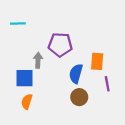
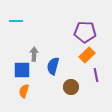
purple pentagon: (60, 45) -> (85, 32), moved
orange rectangle: (97, 61) -> (87, 55), turned 42
blue semicircle: (76, 74) -> (53, 66), moved

